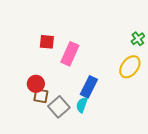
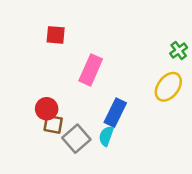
red square: (47, 42) -> (56, 35), moved

